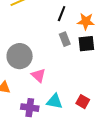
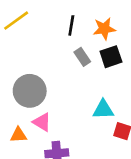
pink triangle: (38, 75) -> (42, 122), moved
cyan triangle: (55, 101) -> (103, 110), moved

